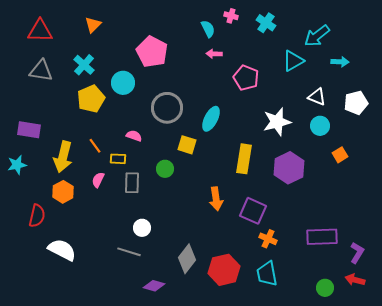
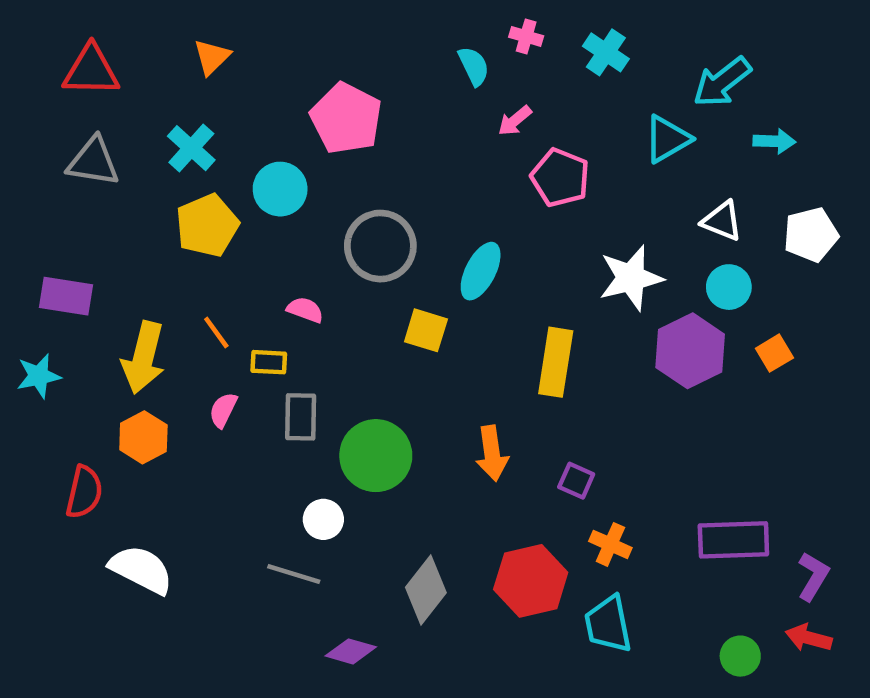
pink arrow: (214, 54) -> (515, 121), moved, turned -42
purple hexagon: (289, 168) -> (690, 351), moved
green circle: (165, 169) -> (376, 456), moved, size x1.8
purple square: (253, 211) -> (576, 481), size x0.6
red hexagon: (224, 270) -> (531, 581), moved

